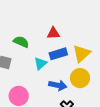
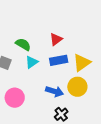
red triangle: (53, 33) -> (56, 39), turned -40
cyan triangle: (40, 63) -> (32, 62), moved

